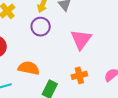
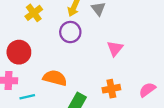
pink triangle: (81, 39) -> (115, 48), size x0.7

